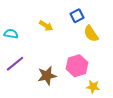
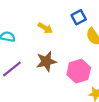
brown star: (47, 76) -> (46, 61), moved

